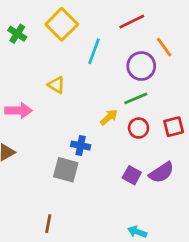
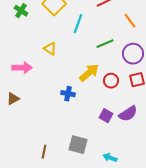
purple circle: (141, 66) -> (133, 54), moved
green line: (136, 98) -> (105, 44), moved
yellow arrow: (109, 117) -> (89, 73), size x1.5
gray square: (66, 170) -> (78, 145), moved

